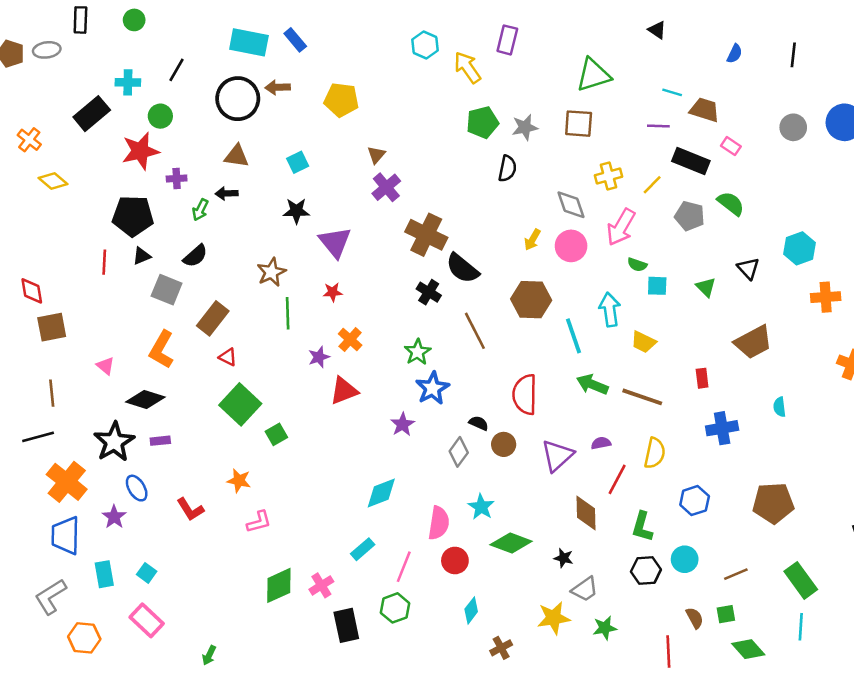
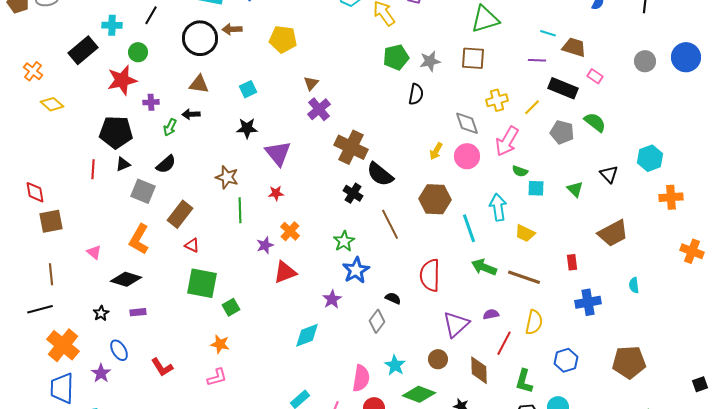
brown star: (271, 272) -> (227, 177), turned -30
green square: (240, 404) -> (202, 283), turned -32
black star: (114, 442) -> (101, 313), size x0.5
brown circle: (504, 444) -> (438, 359), moved
orange star: (239, 481) -> (220, 344), moved
cyan diamond: (381, 493) -> (307, 335), moved

